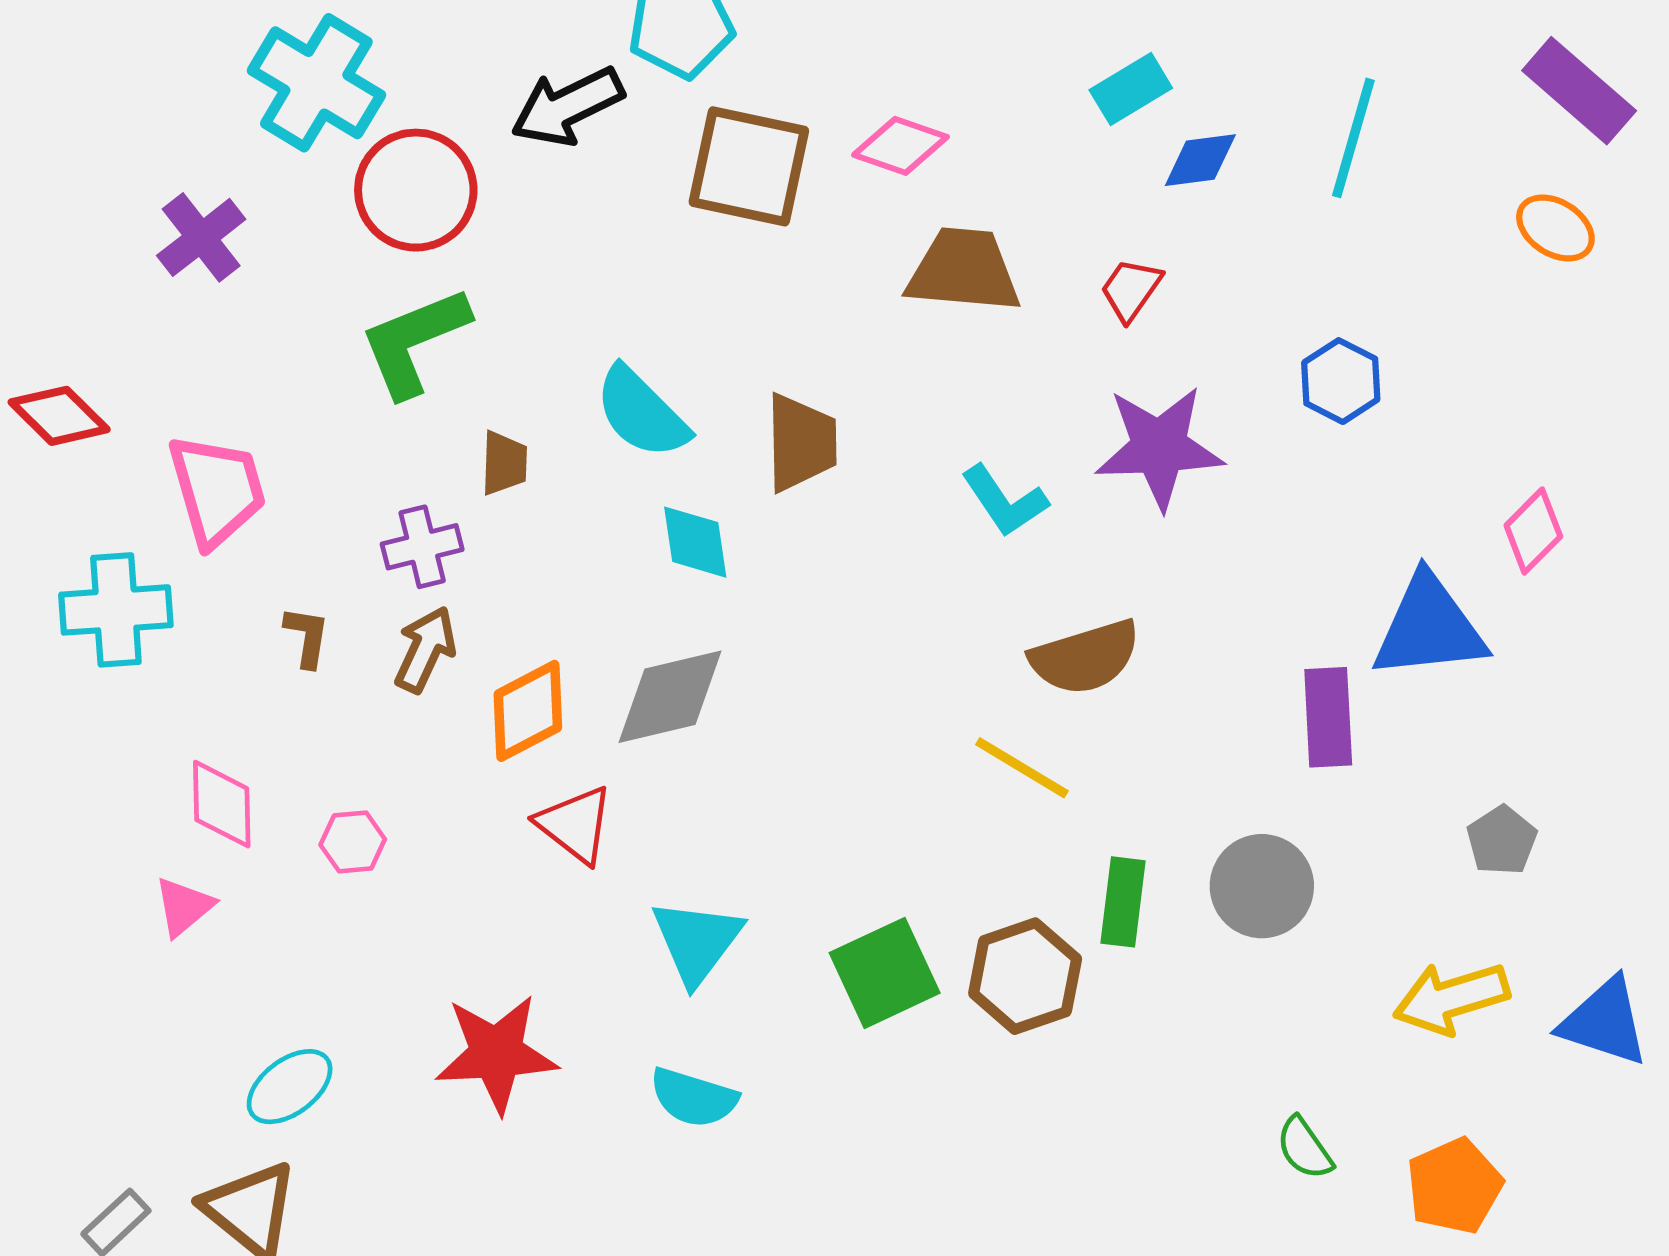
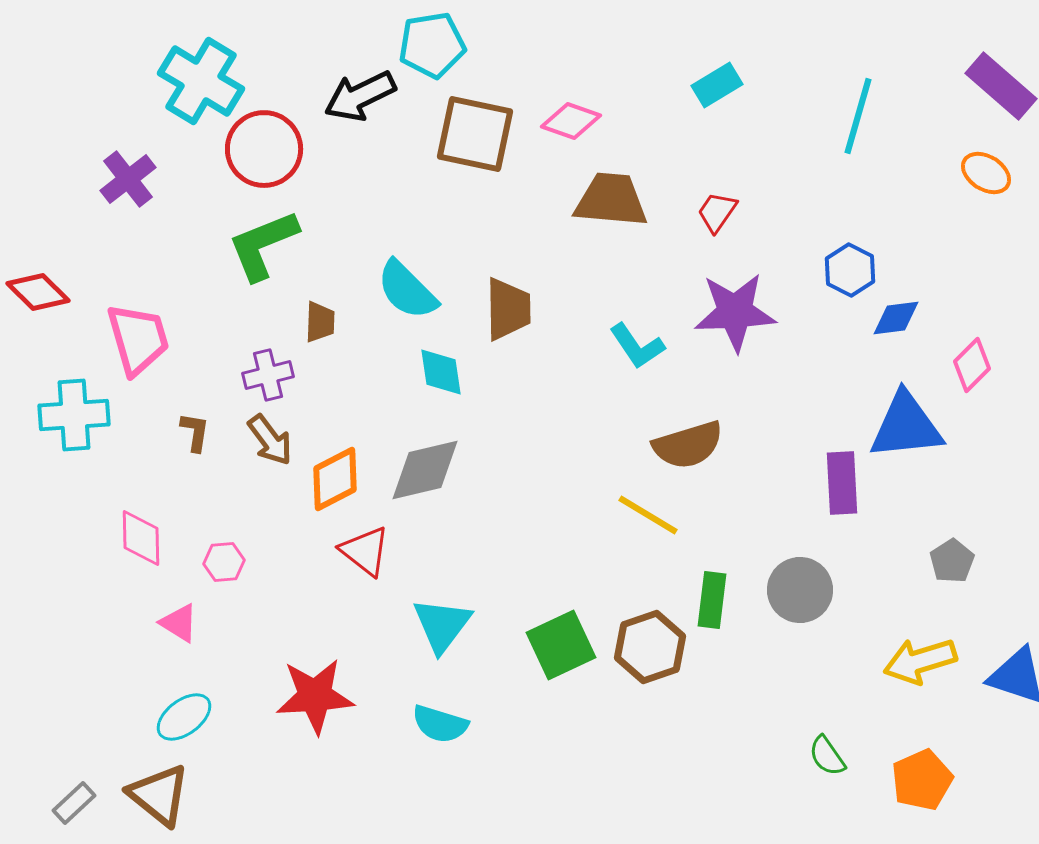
blue diamond: (1200, 160) -> (896, 318), moved
brown arrow: (425, 649) -> (270, 440), turned 118
pink triangle: (184, 907) -> (179, 623), moved, turned -48

